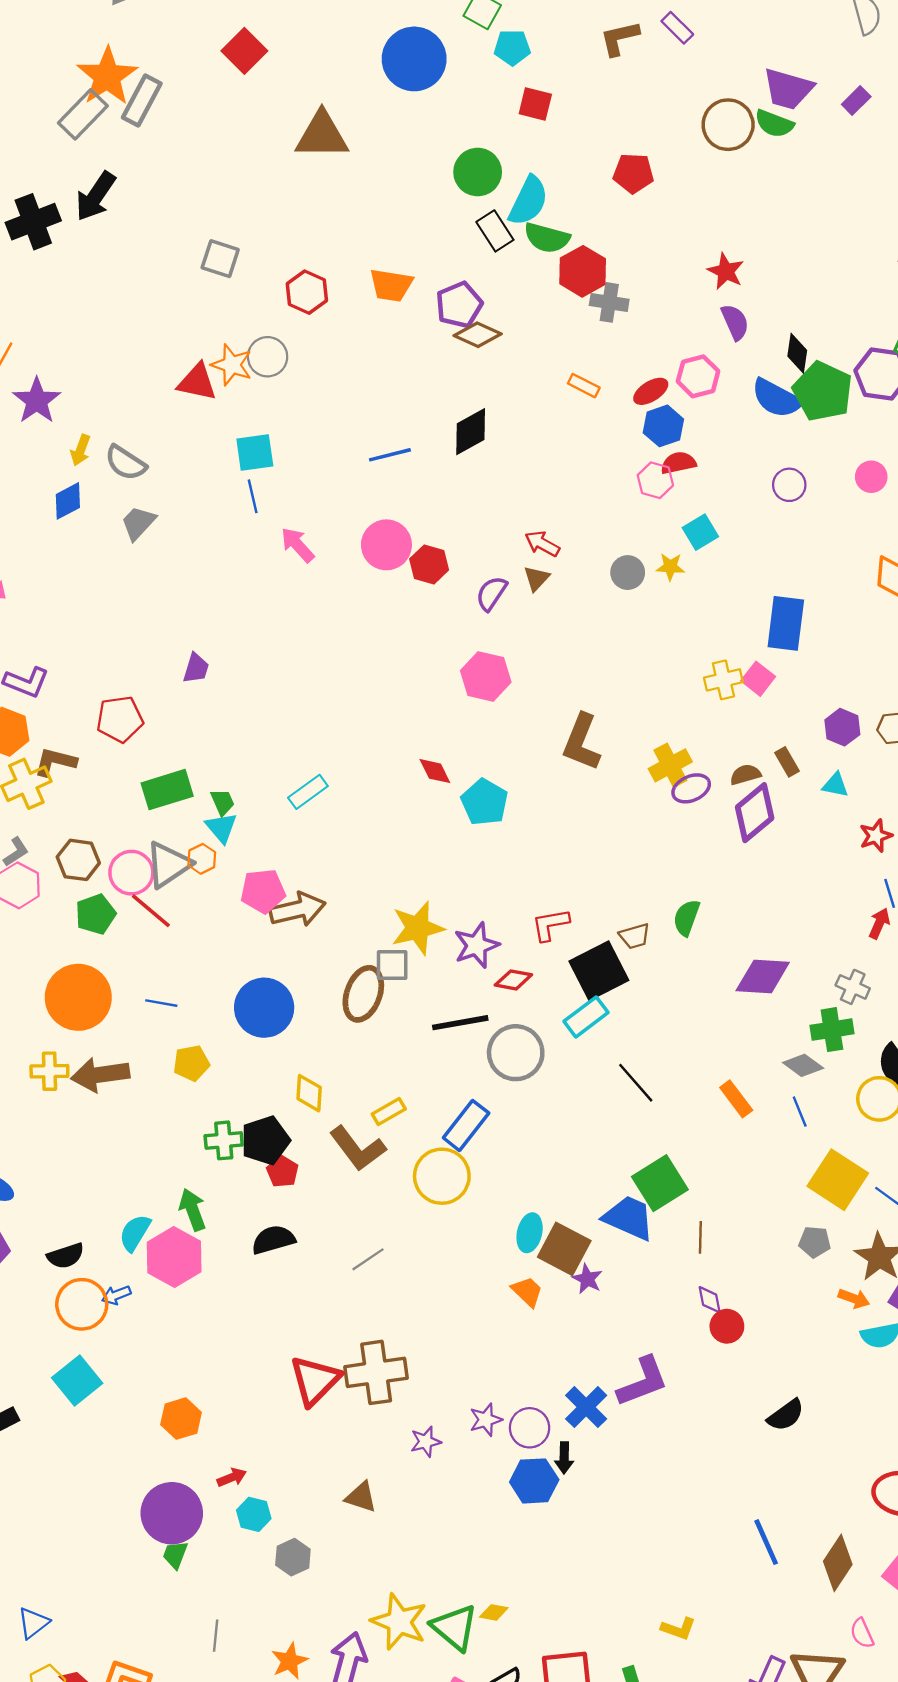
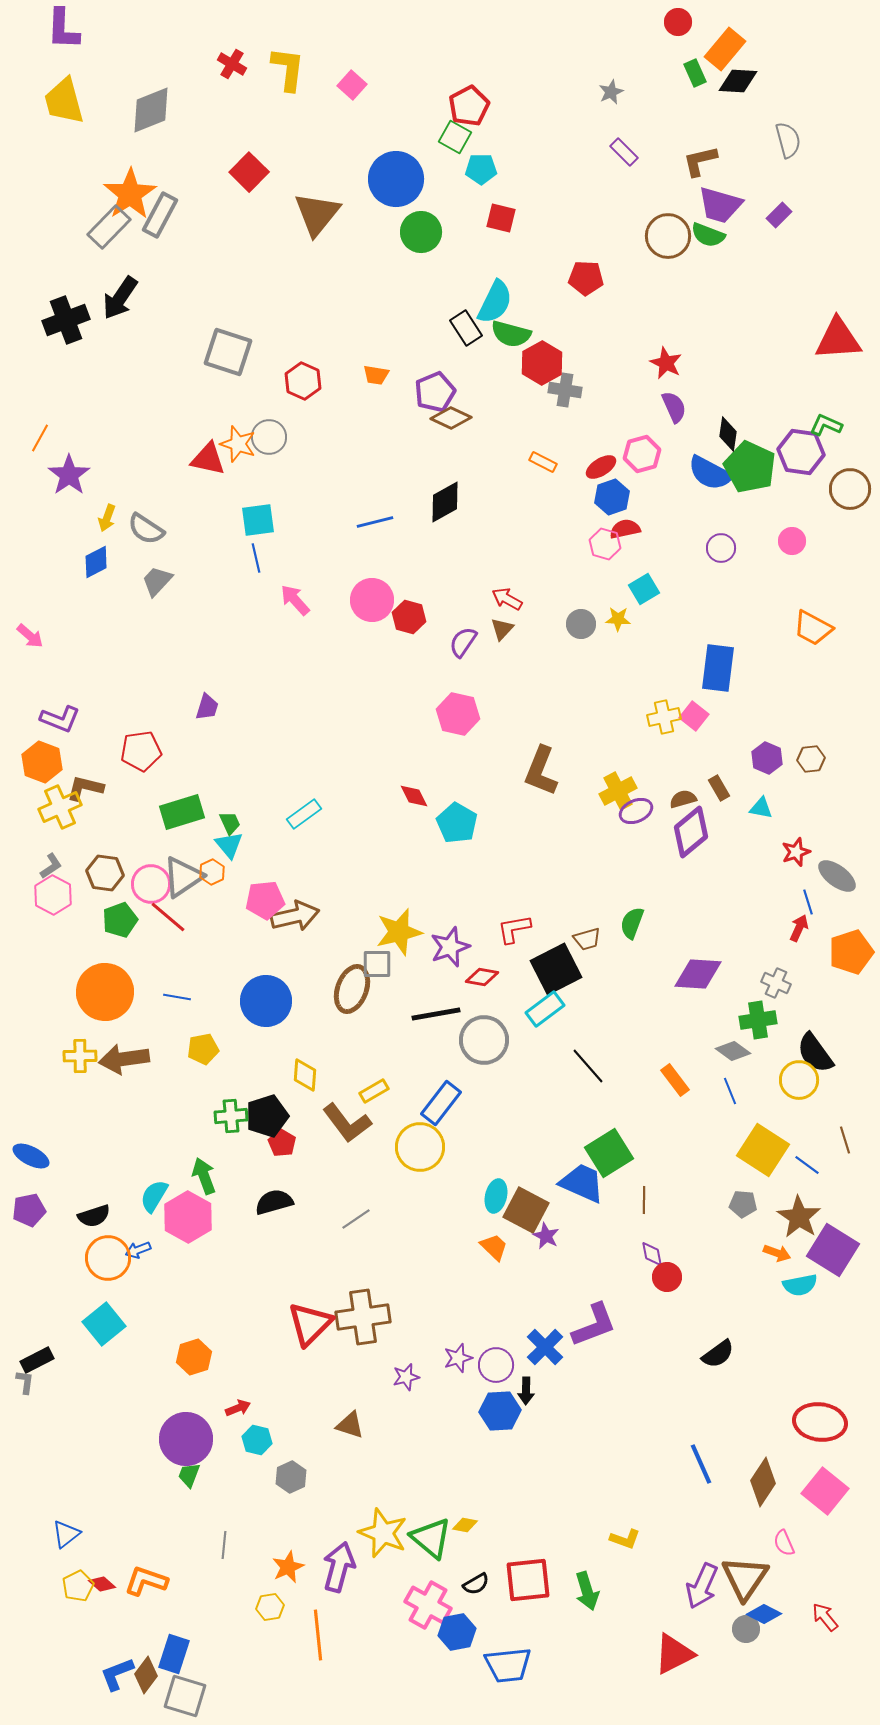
brown L-shape: (620, 38) -> (700, 161), moved
brown triangle: (322, 135) -> (317, 214), moved, turned -51
green circle: (478, 172) -> (421, 232), moved
gray square: (220, 259) -> (228, 352), size x1.4
orange trapezoid: (391, 285) -> (376, 375), size x0.7

